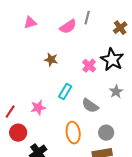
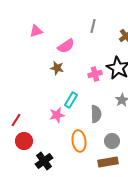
pink semicircle: (68, 27) -> (66, 46), moved
pink cross: (89, 66) -> (95, 74), turned 32
gray semicircle: (90, 106) -> (96, 114), turned -126
pink star: (38, 108) -> (57, 115), moved

